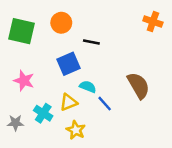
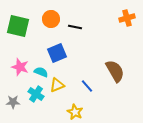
orange cross: (153, 22) -> (127, 18), turned -35
black line: (91, 42) -> (75, 27), moved
cyan semicircle: (88, 87) -> (41, 72), moved
yellow star: (76, 130) -> (75, 112), moved

